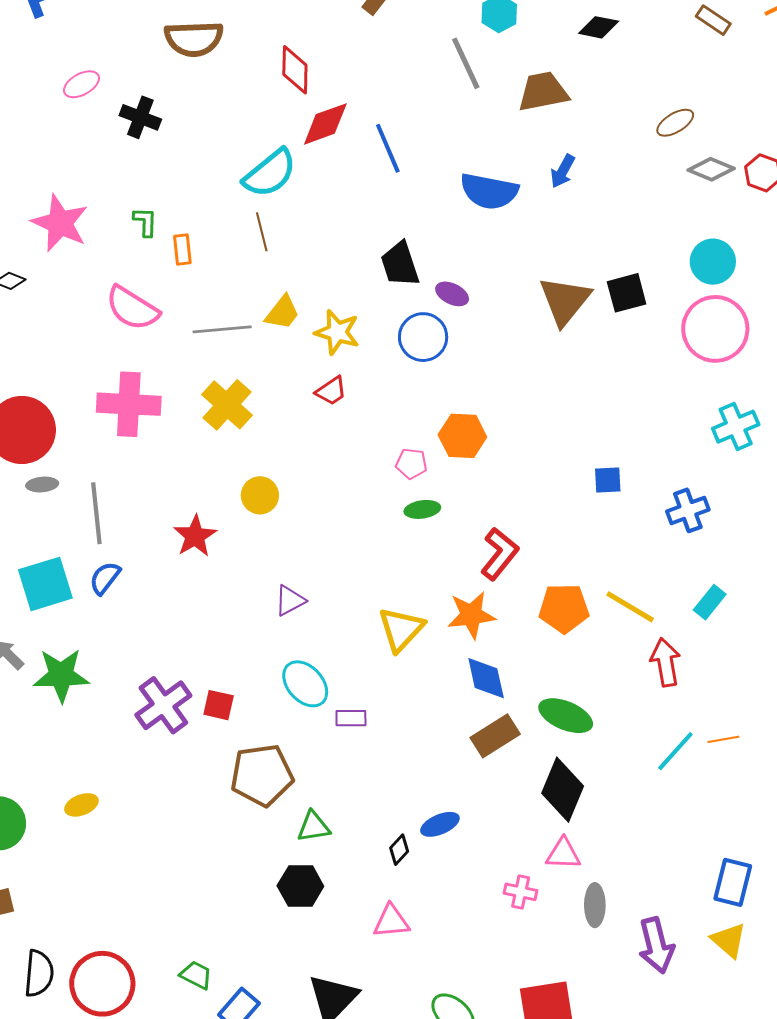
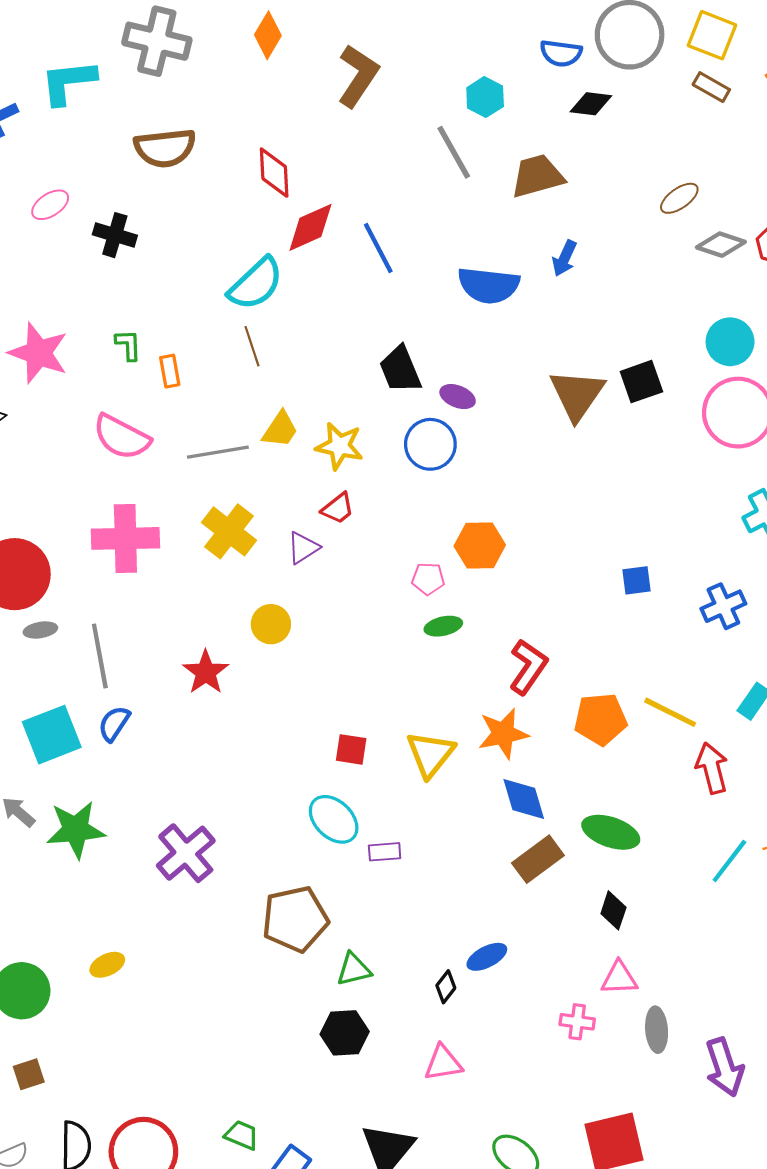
purple triangle: (290, 601) -> (303, 548), moved
red square: (219, 705) -> (351, 749), moved
black diamond: (563, 790) -> (613, 910), size x0.6

